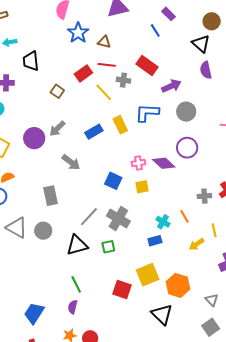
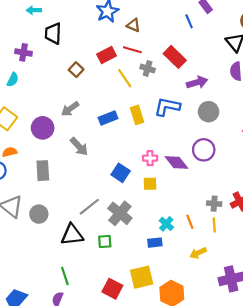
purple circle: (34, 138) -> (43, 128), moved
gray rectangle: (50, 196) -> (43, 171), moved
yellow line: (214, 230) -> (214, 225), moved

